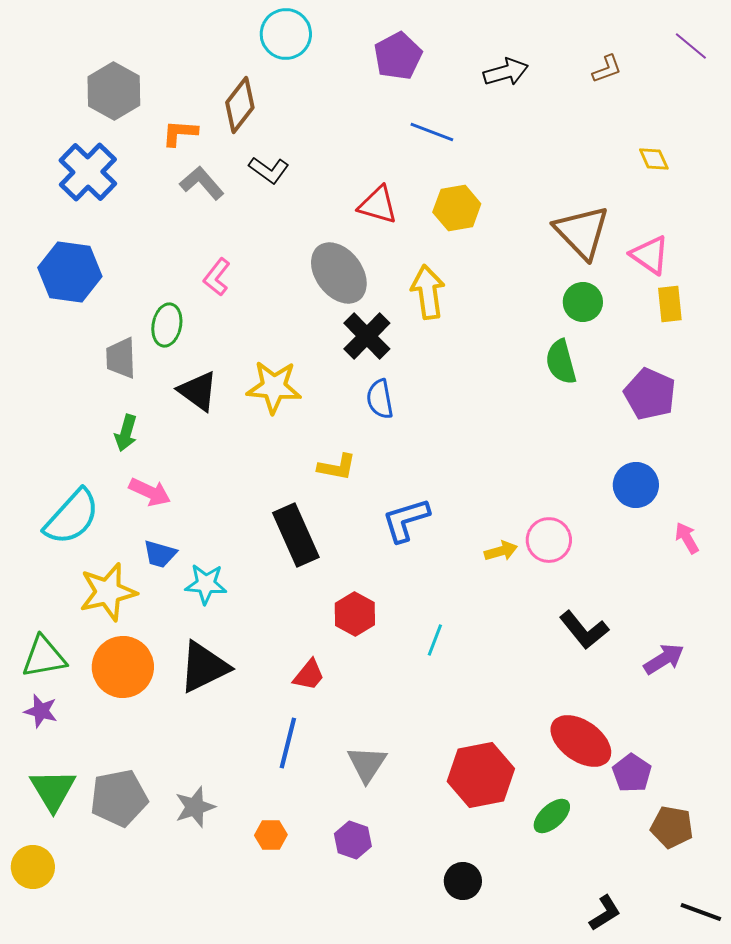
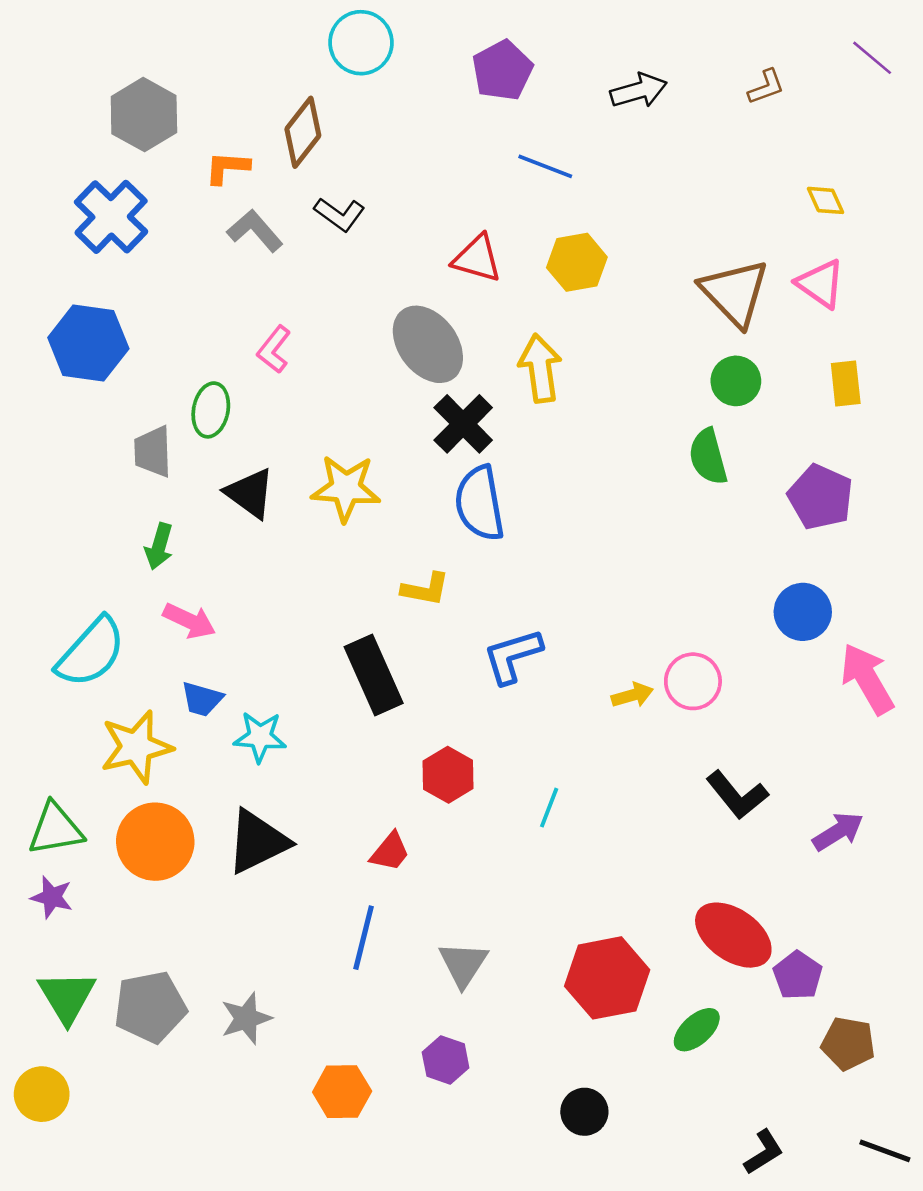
pink triangle: (650, 255) -> (820, 284), moved
blue semicircle: (380, 399) -> (480, 503), size x1.5
pink arrow: (687, 538) -> (867, 679), size x1.8
orange hexagon: (271, 835) -> (342, 1092), moved, size x1.4

